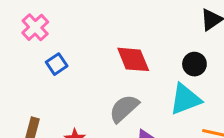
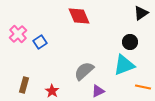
pink cross: (35, 27) -> (18, 34), moved
red diamond: (133, 59) -> (79, 16), moved

